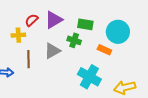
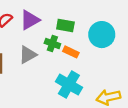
orange rectangle: (104, 50) -> (71, 52), moved

